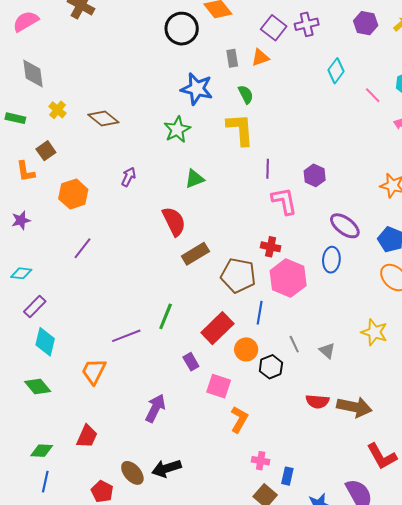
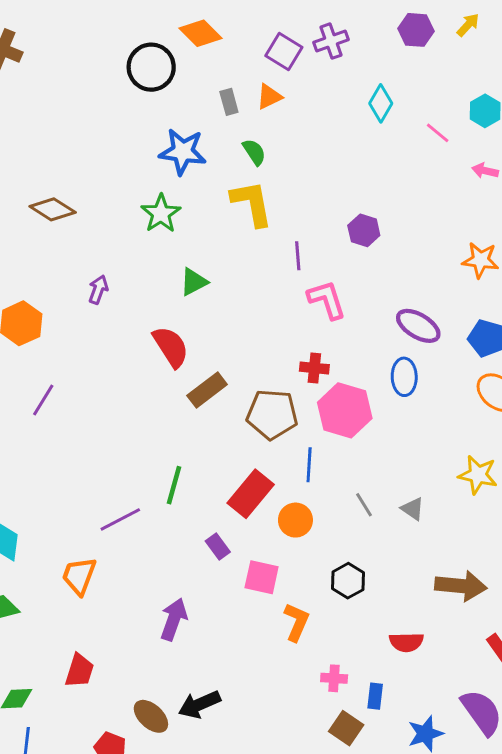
purple hexagon: (315, 175) -> (364, 230), moved
black hexagon: (271, 367) -> (348, 581), moved
red semicircle: (317, 401) -> (406, 642), moved

